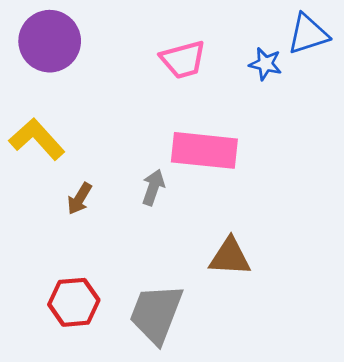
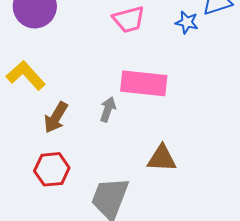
brown arrow: (79, 199) -> (56, 117), size x1.4
red hexagon: (74, 302) -> (52, 169), moved

